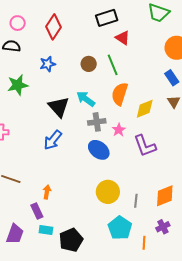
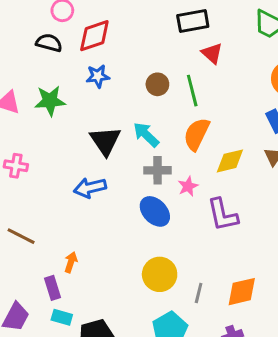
red diamond: (54, 27) -> (94, 36), moved, turned 30
blue arrow: (53, 140) -> (90, 188), turned 30

